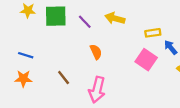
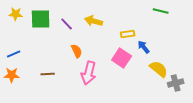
blue line: (26, 55) -> (14, 54), turned -40
brown line: (64, 77) -> (48, 74), turned -56
pink arrow: (97, 90) -> (89, 73), moved

